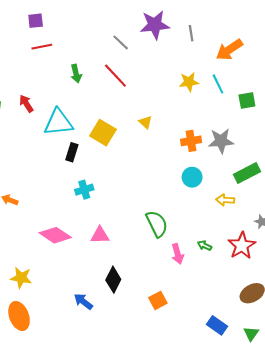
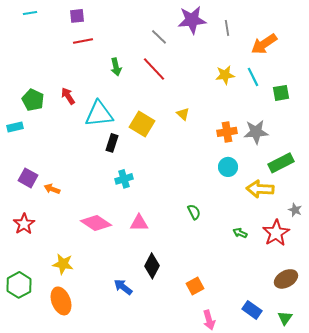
yellow arrow: (225, 200) -> (260, 189), size x1.5
green semicircle: (157, 224) -> (194, 212), size x0.6
pink arrow: (178, 254) -> (209, 320), moved

